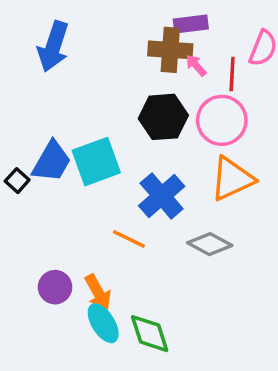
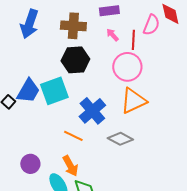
brown cross: (170, 50) -> (73, 26), moved
black hexagon: (163, 117) -> (75, 60), moved
orange arrow: (98, 292) -> (70, 166), moved

